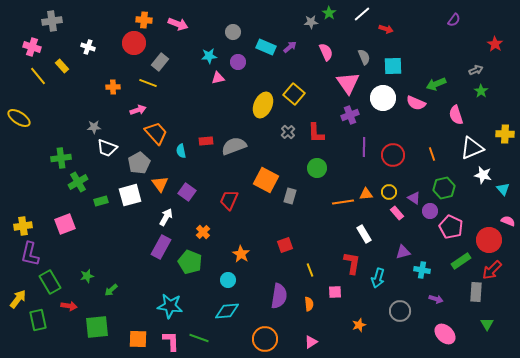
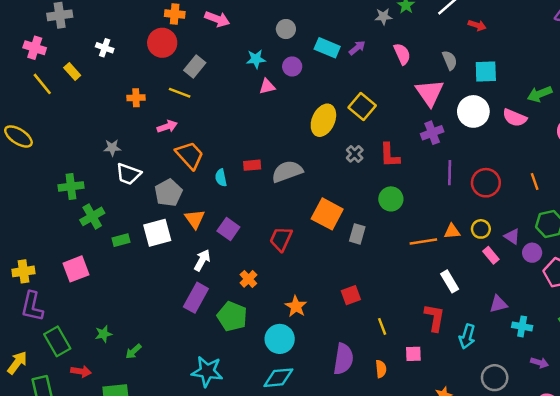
cyan circle: (228, 280) -> (280, 339), size x1.5

